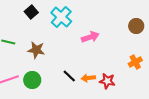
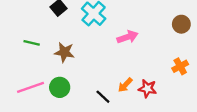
black line: (69, 76) -> (103, 97), moved
orange arrow: (88, 78) -> (125, 85), turned -40

